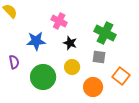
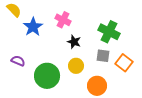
blue star: (36, 41) -> (33, 27), moved, turned -30
purple semicircle: (14, 62) -> (18, 61), turned -56
orange square: (121, 76) -> (124, 63), moved

